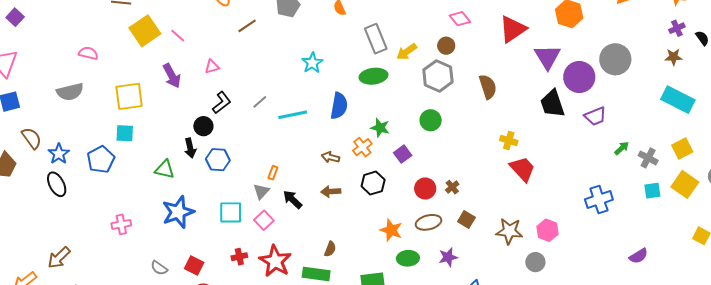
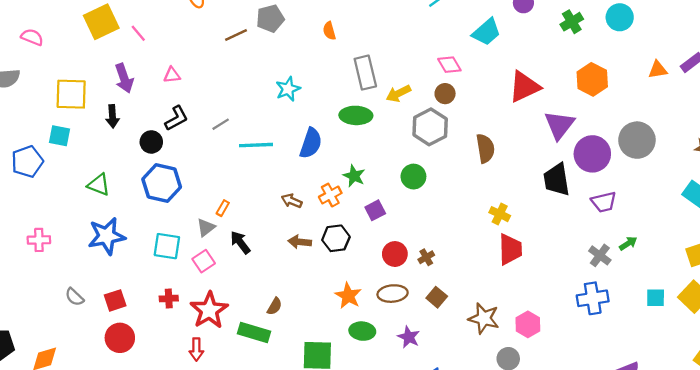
pink diamond: (460, 19) -> (449, 65), moved
brown line: (247, 26) -> (236, 35), moved
black arrow: (190, 148) -> (112, 116), moved
gray cross: (648, 158) -> (600, 255), moved
blue hexagon: (218, 160) -> (162, 183), size x1.4
red trapezoid: (522, 169) -> (510, 249), turned 32
brown arrow: (331, 192) -> (300, 242), moved
purple star: (448, 257) -> (409, 337), turned 30
red square: (194, 265) -> (115, 300), turned 36

